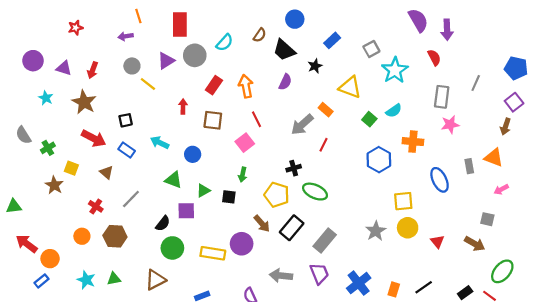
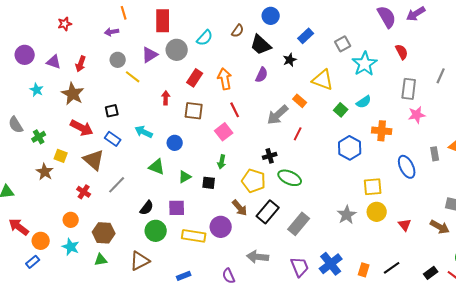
purple arrow: (447, 30) -> (416, 14), moved, turned 60
brown triangle: (106, 172) -> (94, 160), size x1.6
purple square: (186, 211) -> (177, 208), moved
brown hexagon: (115, 236) -> (104, 233), moved
purple trapezoid: (319, 274) -> (300, 267), moved
cyan star: (86, 280) -> (71, 247), moved

